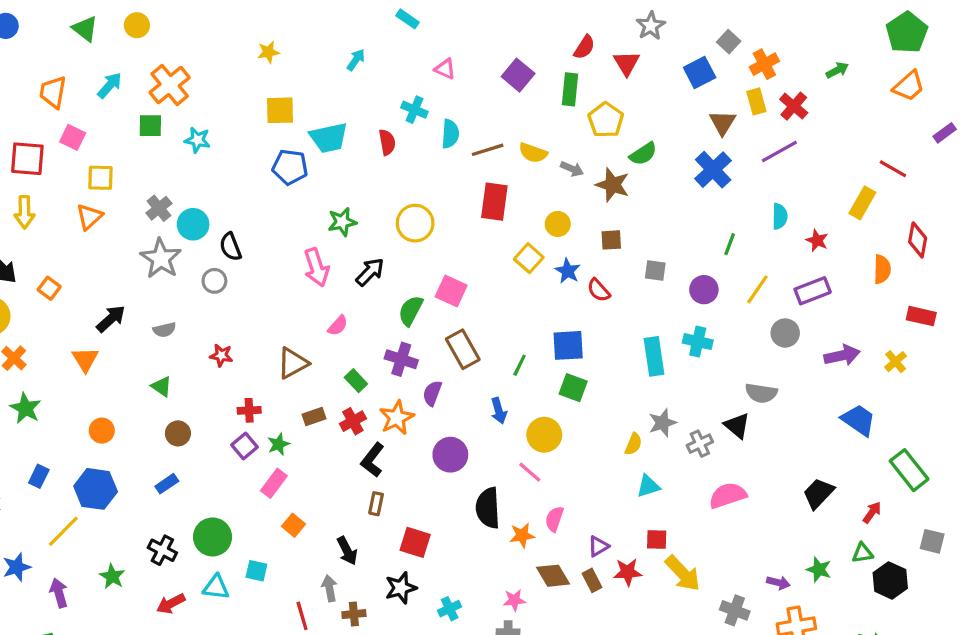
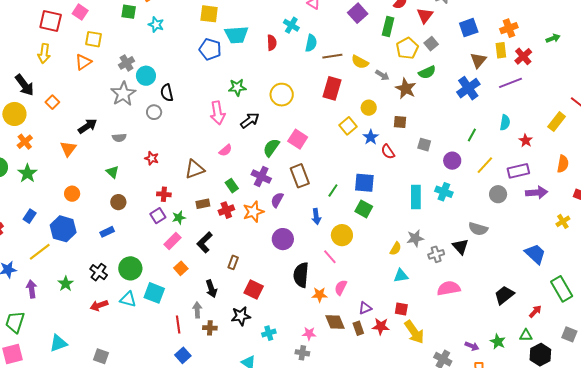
gray square: (729, 42) -> (431, 44), moved
purple arrow: (842, 355) -> (537, 193), moved
black L-shape: (373, 460) -> (205, 242), moved
cyan square: (256, 571) -> (154, 293), size x1.5

